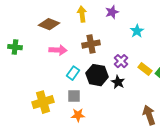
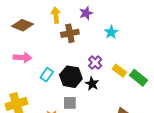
brown cross: (91, 44) -> (70, 33), moved
pink arrow: (58, 50) -> (22, 58), moved
gray square: (74, 96) -> (70, 103), moved

